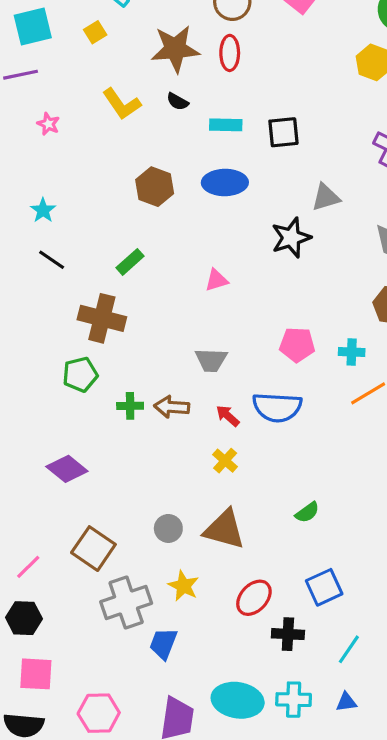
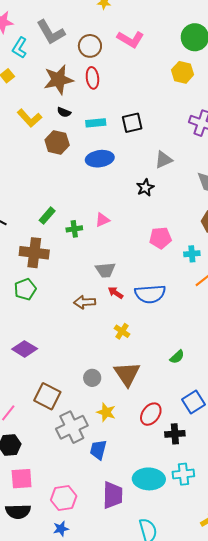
brown hexagon: (155, 187) -> (57, 142), moved
black star: (291, 238) -> (145, 188), size x0.7
pink pentagon: (297, 345) -> (160, 238), moved
green cross: (130, 406) -> (74, 229), moved
red arrow: (228, 416) -> (116, 293), moved
brown triangle: (224, 529) -> (127, 374), turned 48

